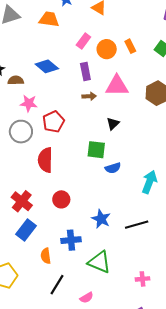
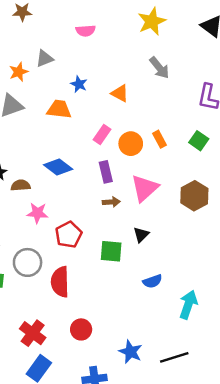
pink triangle: (117, 86) -> (145, 188), turned -40
gray circle: (21, 132) -> (28, 262), moved
green square: (96, 150) -> (111, 251), moved
blue semicircle: (113, 168) -> (152, 281), moved

